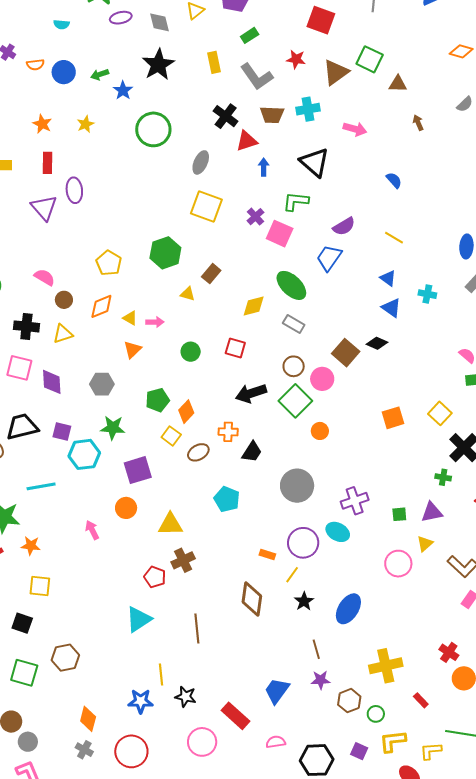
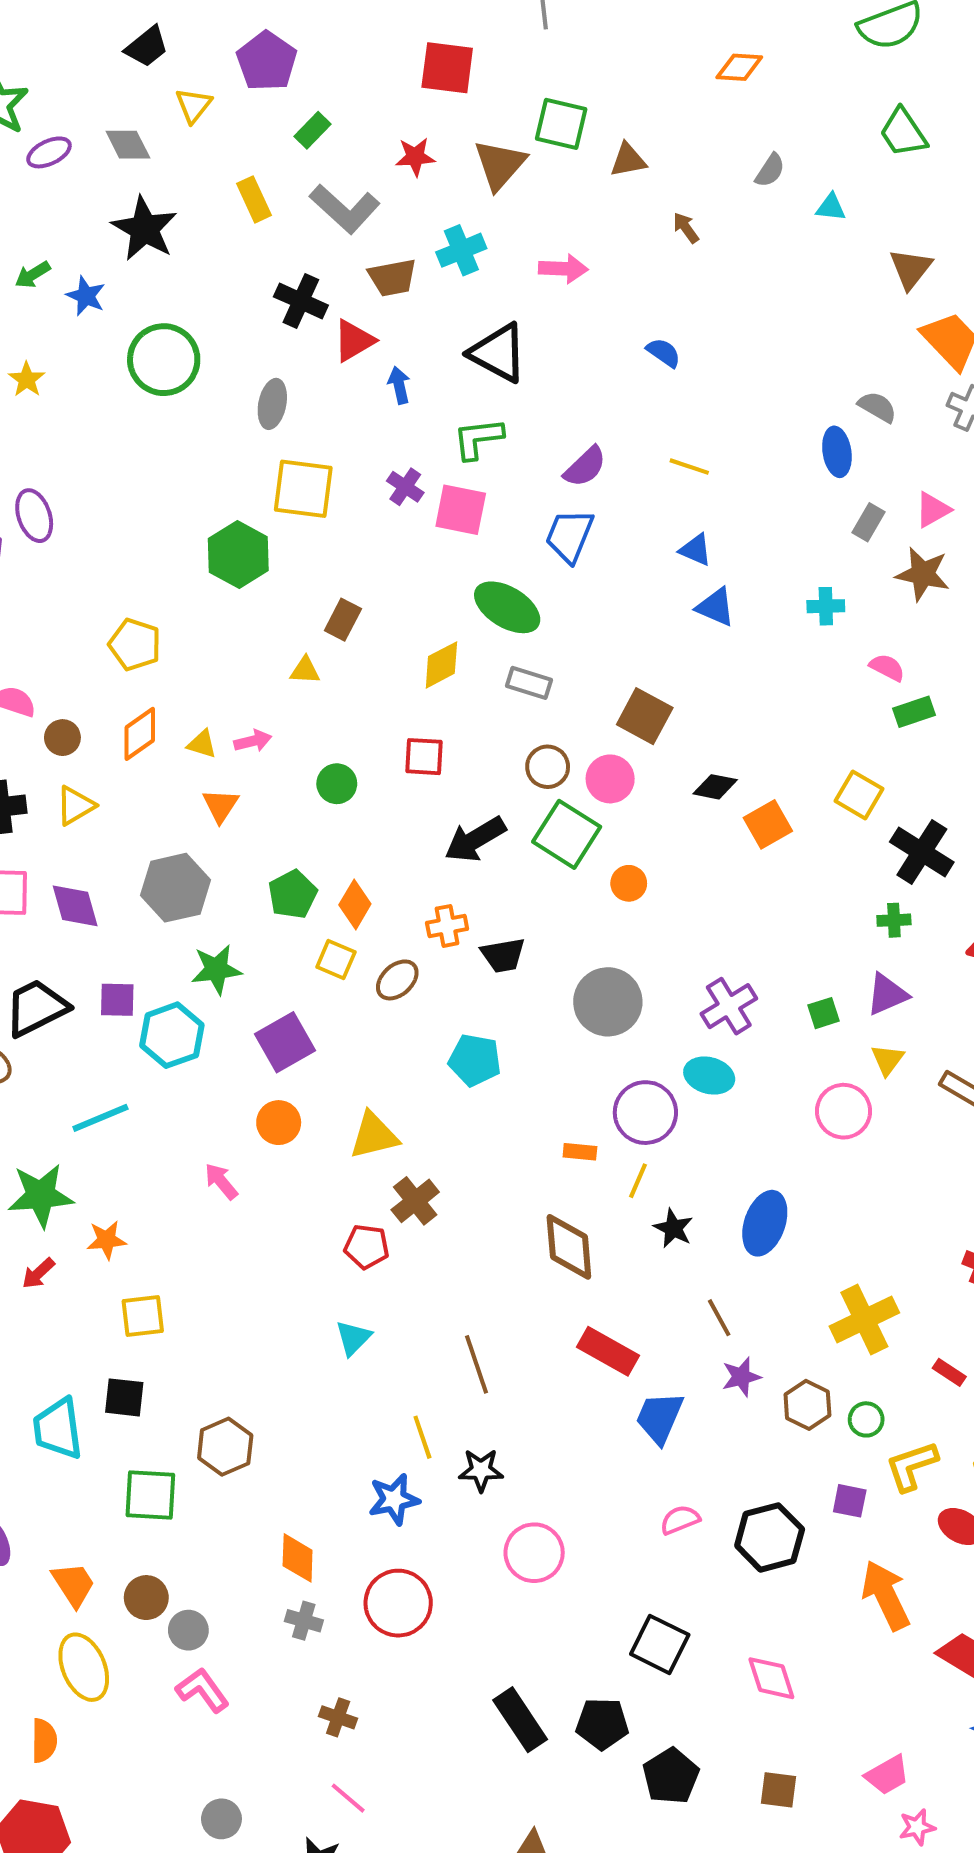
green hexagon: (165, 253) -> (238, 554), moved
cyan cross: (427, 294) -> (826, 606), moved
black diamond: (377, 343) -> (715, 787), moved
gray hexagon: (102, 384) -> (176, 888), size x1.4
black trapezoid: (252, 452) -> (503, 955), turned 60
cyan triangle: (139, 619) -> (353, 1338), size x0.7
brown line: (197, 628) -> (476, 1364), moved
red rectangle: (236, 716) -> (608, 1351), moved

